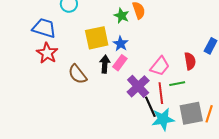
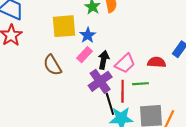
red semicircle: (190, 61) -> (157, 62), turned -84
black arrow: (105, 64) -> (104, 60), moved
brown semicircle: (77, 74) -> (52, 65), moved

